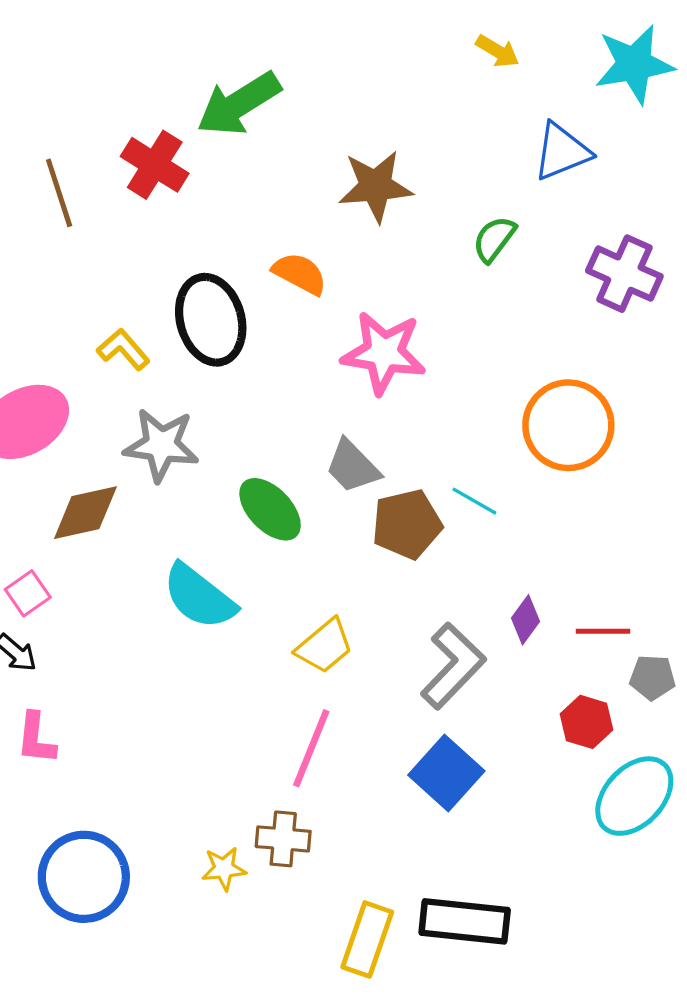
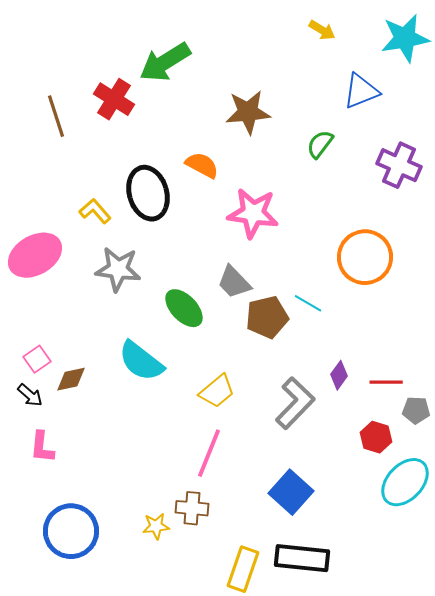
brown diamond: (85, 513) -> (71, 379), moved, size x0.7
blue square: (446, 773) -> (291, 492), moved

